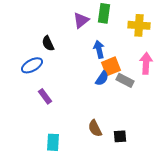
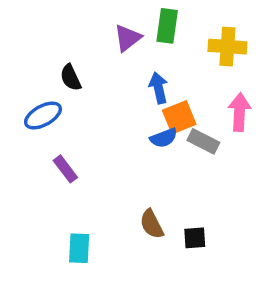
blue semicircle: (102, 78) -> (164, 138), turned 35

